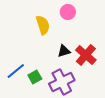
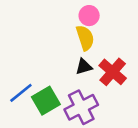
yellow semicircle: (43, 25) -> (85, 38), moved
green square: (35, 77) -> (46, 101), size x1.5

